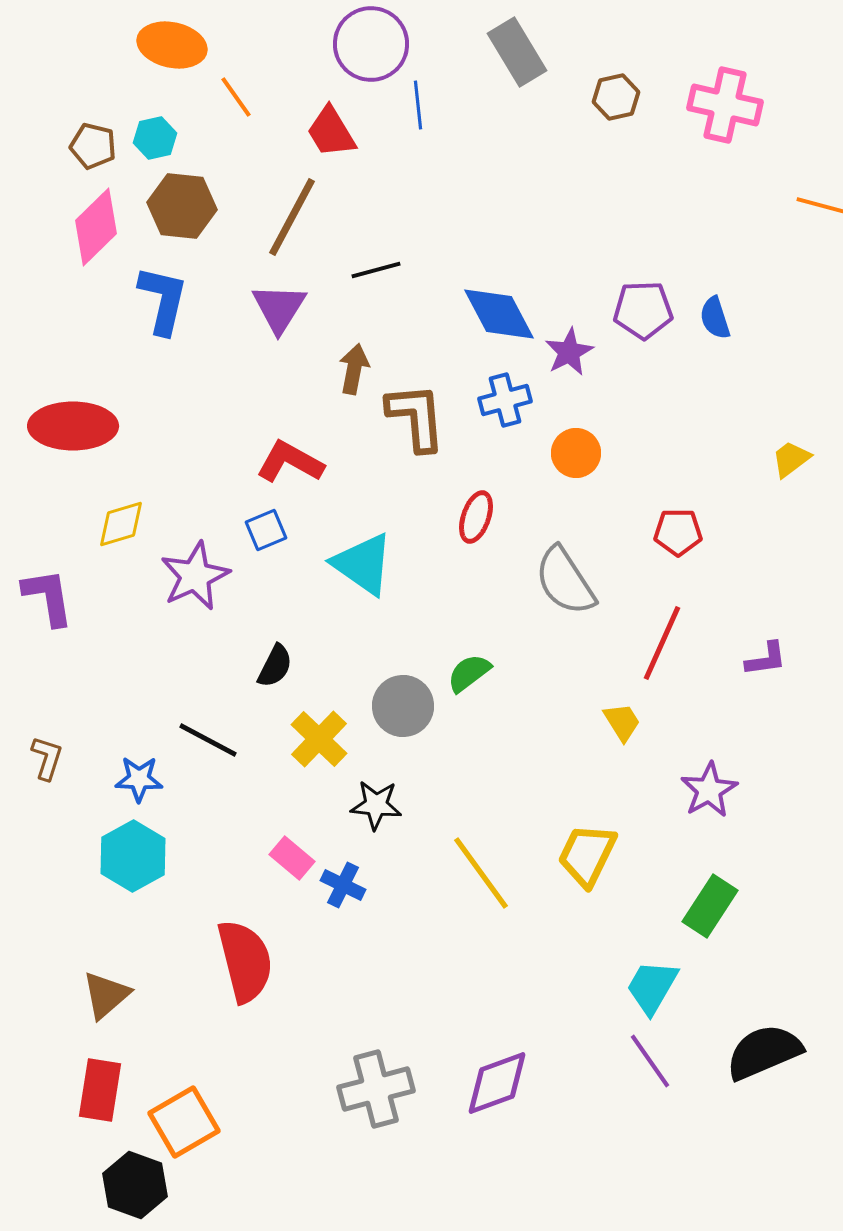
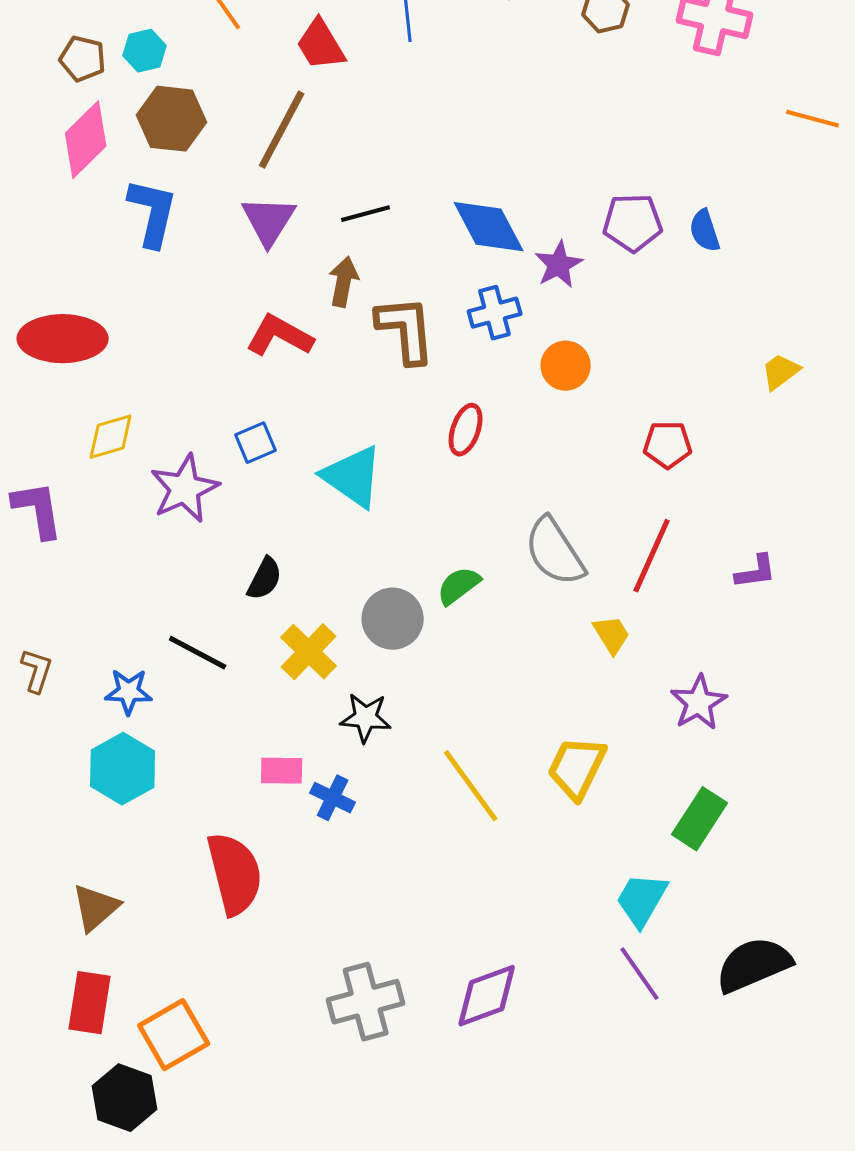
black line: (376, 270) -> (366, 214), moved
red L-shape: (290, 462) -> (280, 336), moved
gray semicircle: (565, 581) -> (555, 552), moved
pink rectangle: (292, 858) -> (282, 771), turned -39

